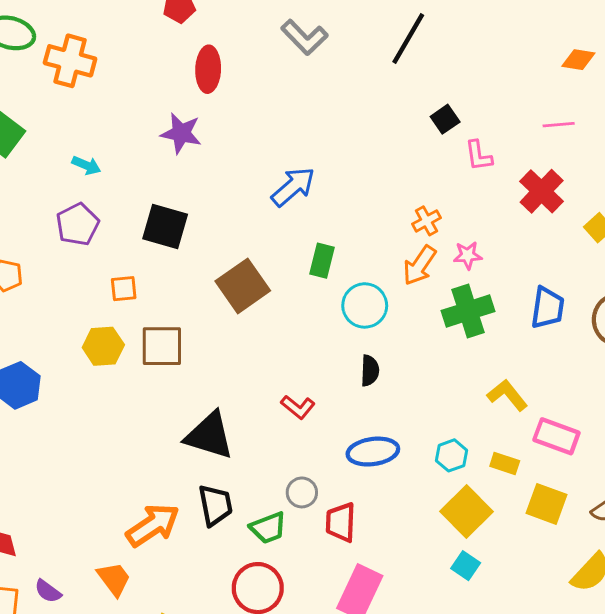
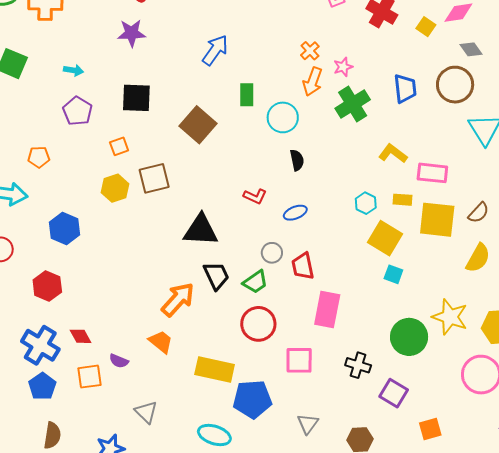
blue ellipse: (373, 452) -> (295, 213), moved, size x0.7
yellow square: (547, 504) -> (437, 220), size x1.4

